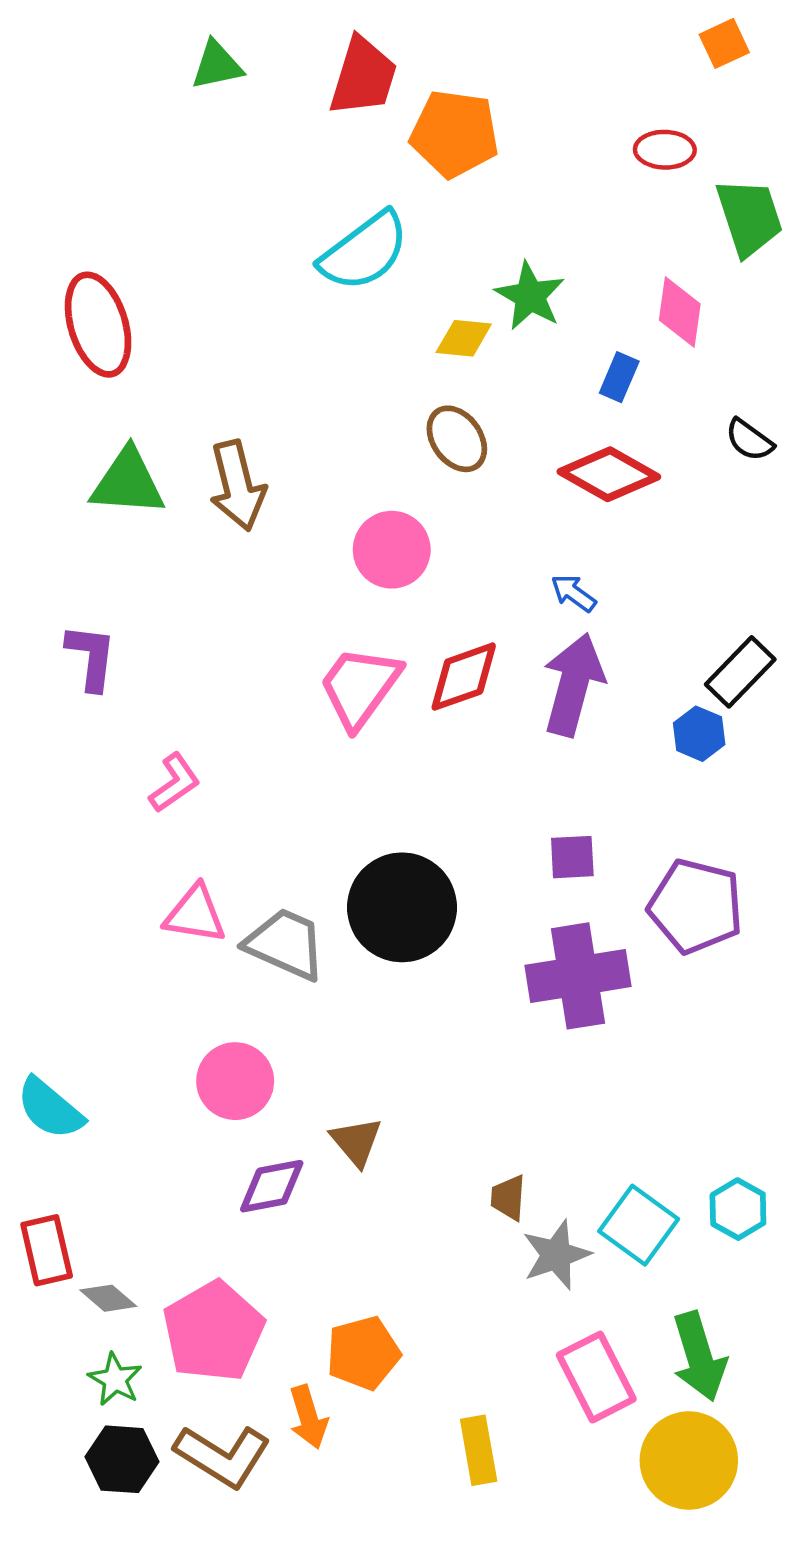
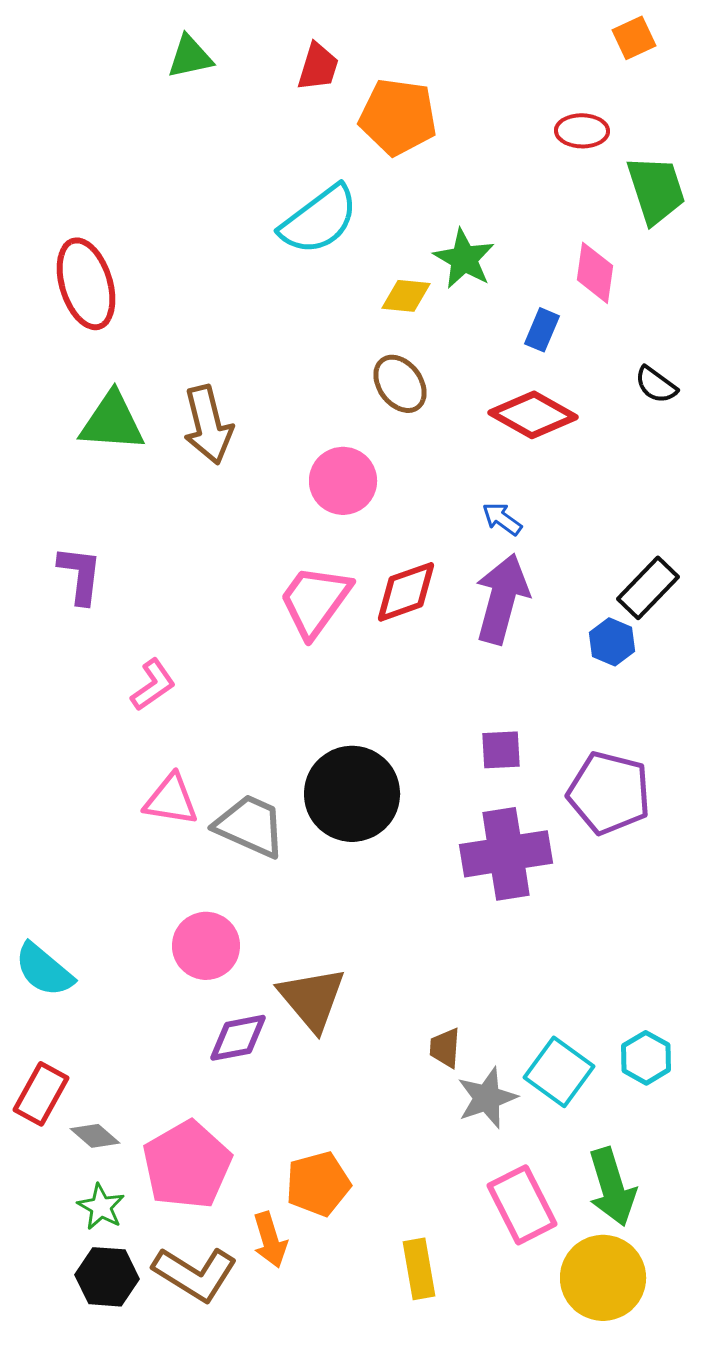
red trapezoid: (363, 77) -> (318, 67), size x0.7
brown triangle: (356, 1142) -> (312, 999), size x1.5
red rectangle: (47, 1250) -> (41, 1094), turned 42

